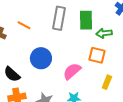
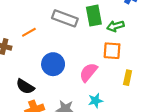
gray rectangle: (59, 18) -> (65, 18), turned -70
orange line: (24, 25) -> (29, 32), turned -48

